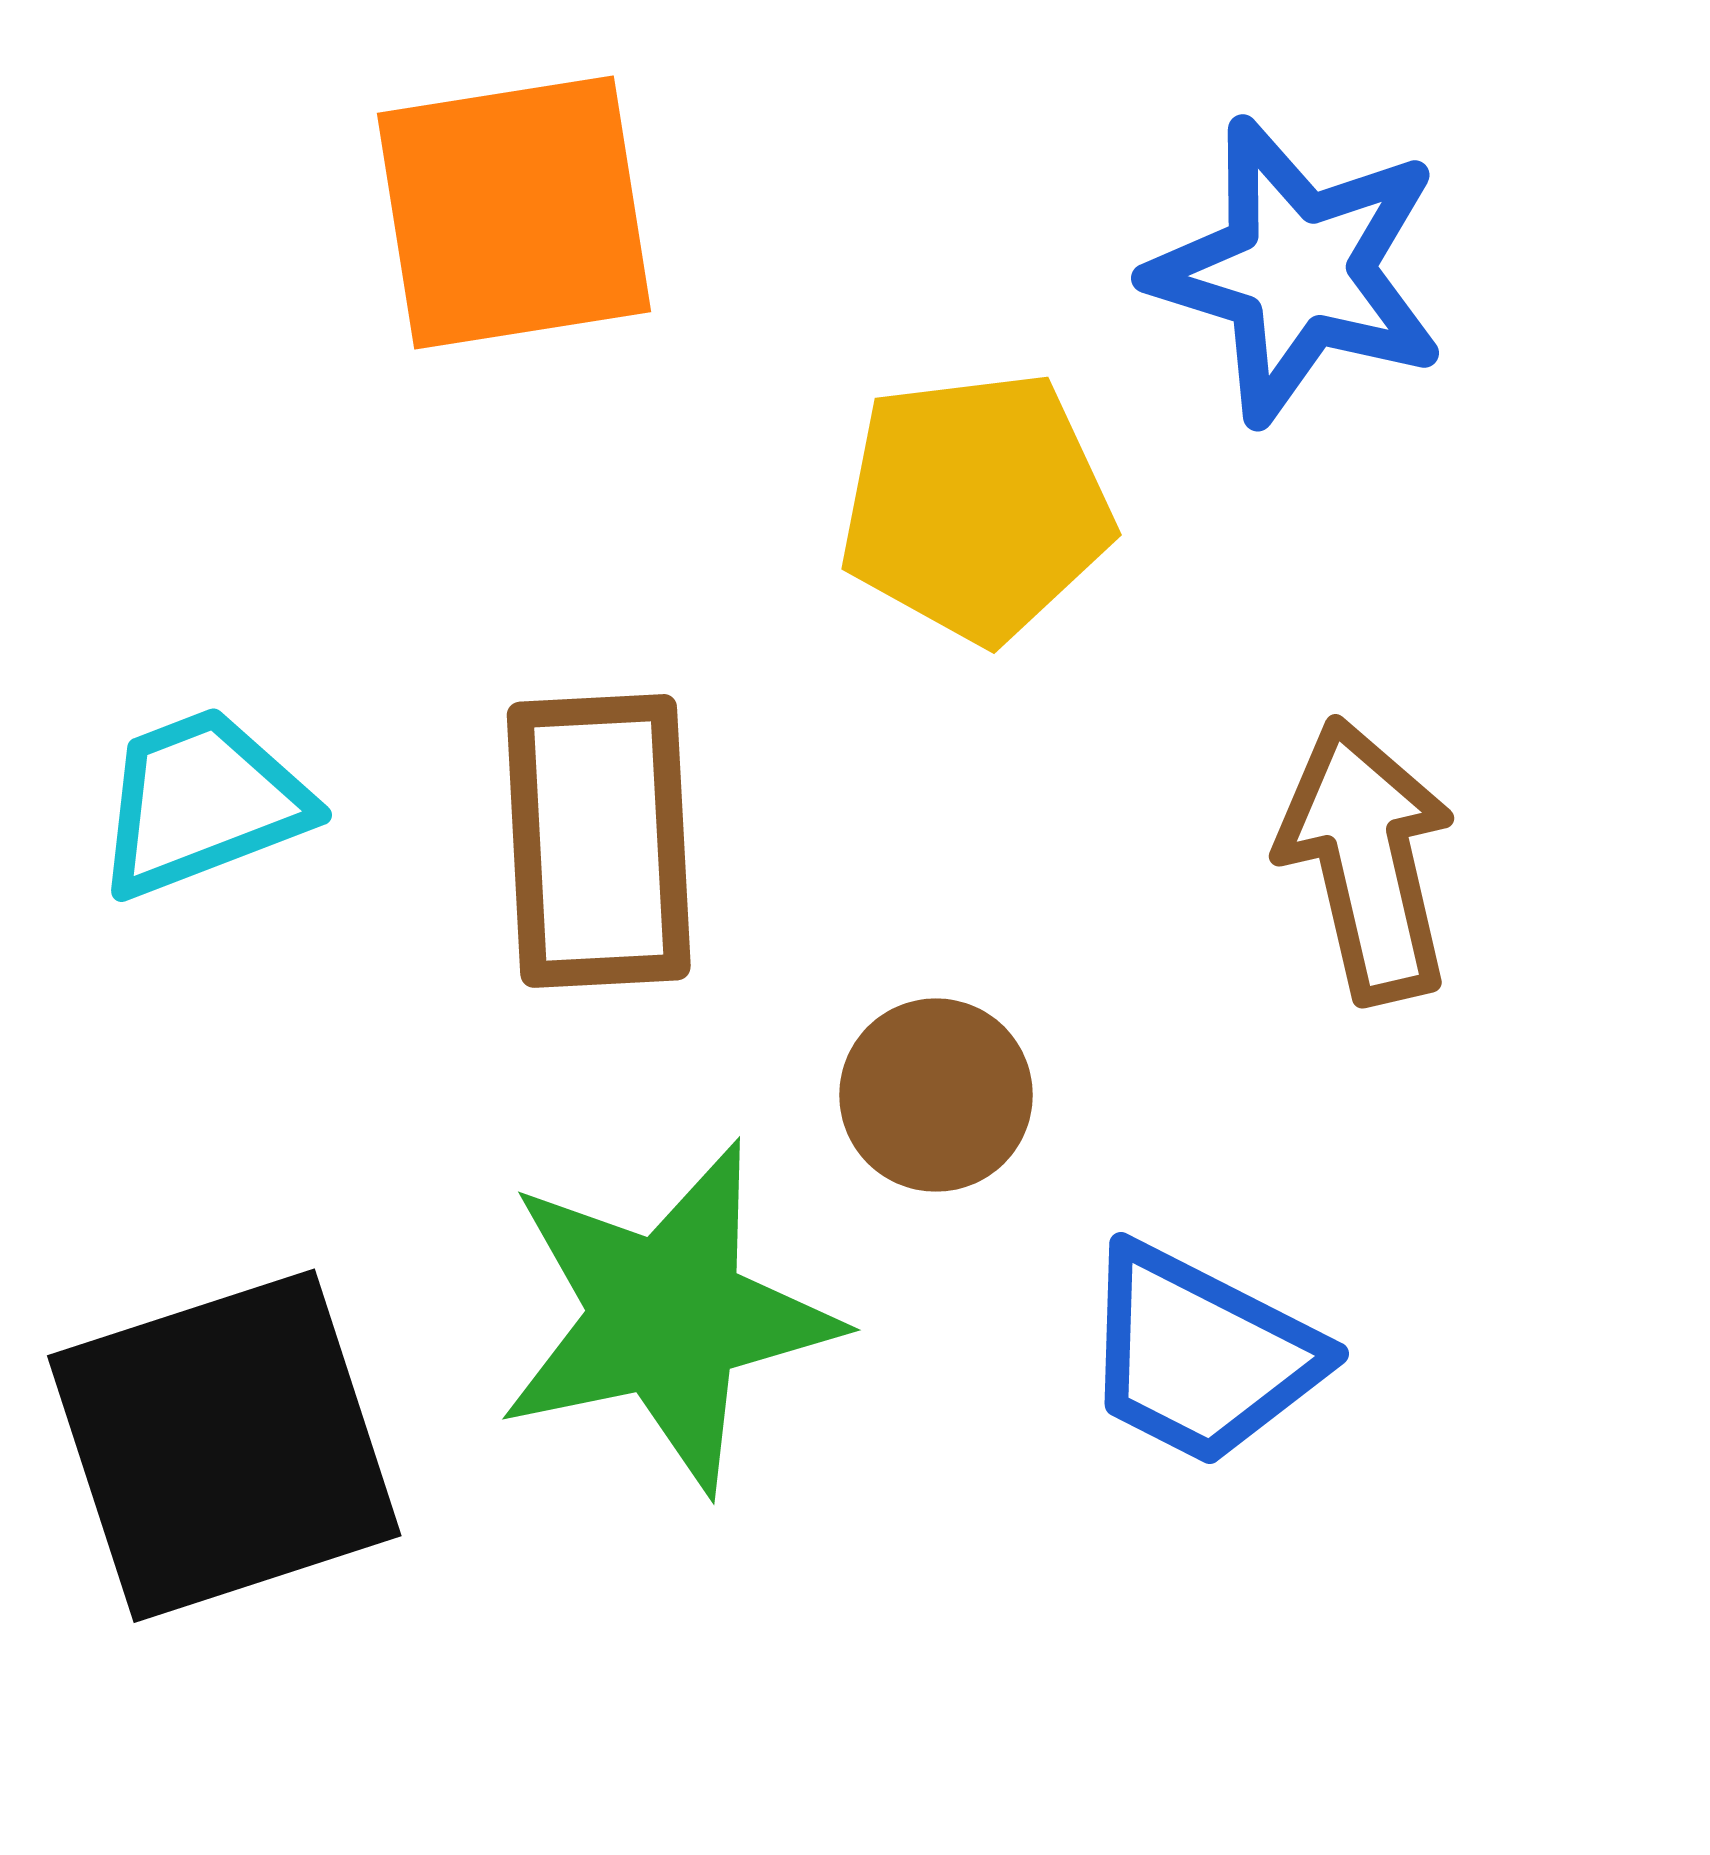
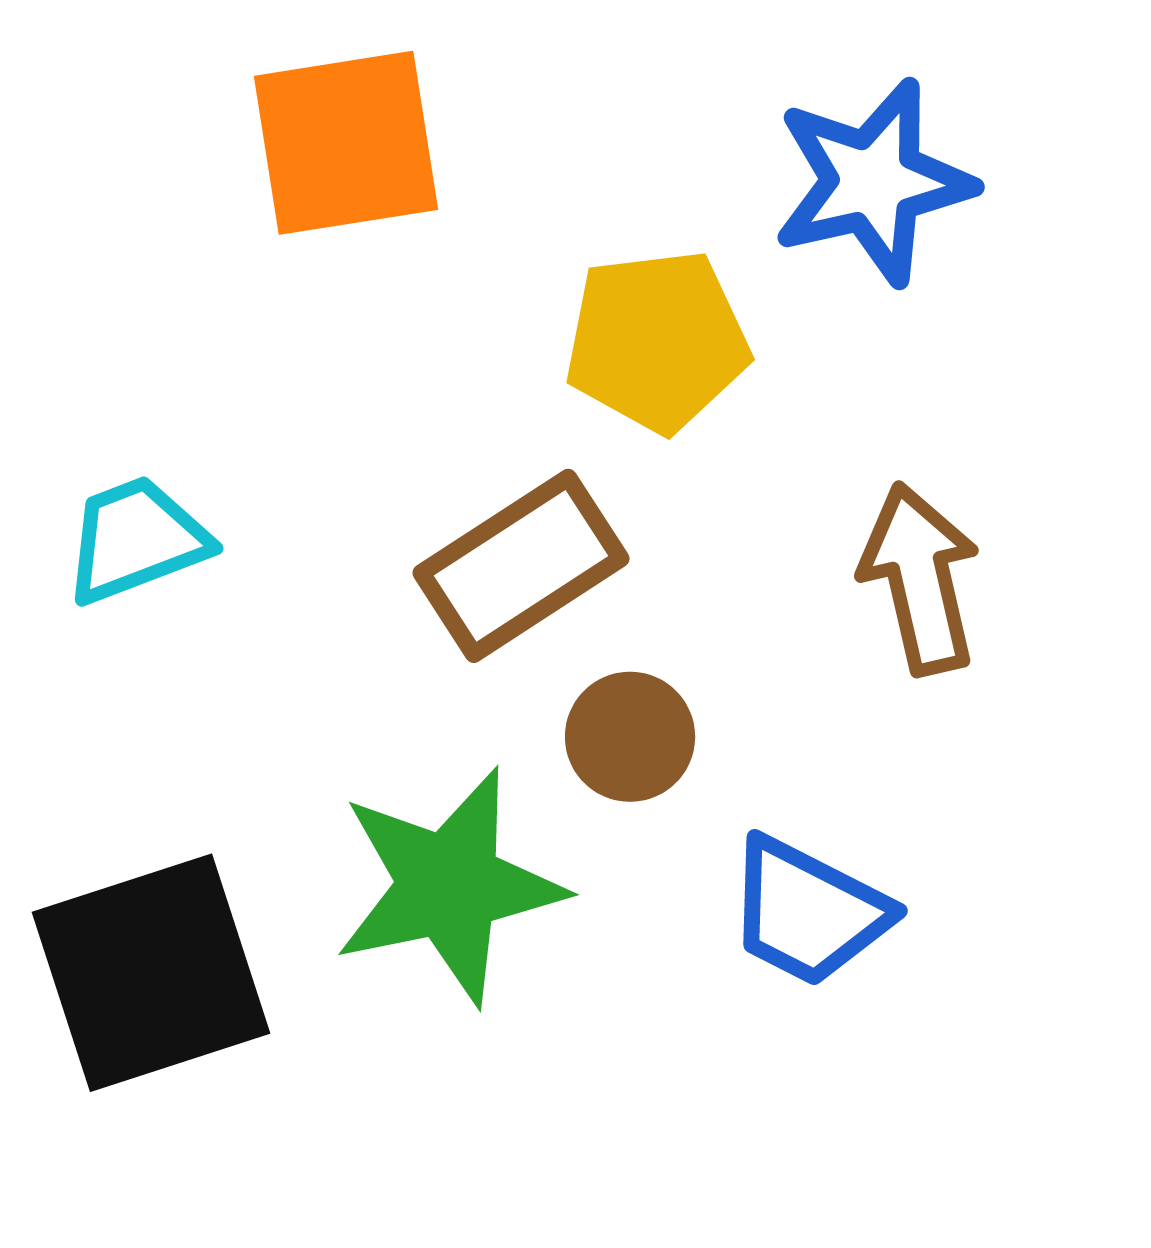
blue star: (1297, 270) -> (873, 182), turned -30
brown rectangle: (599, 841) -> (521, 566), moved, turned 60

